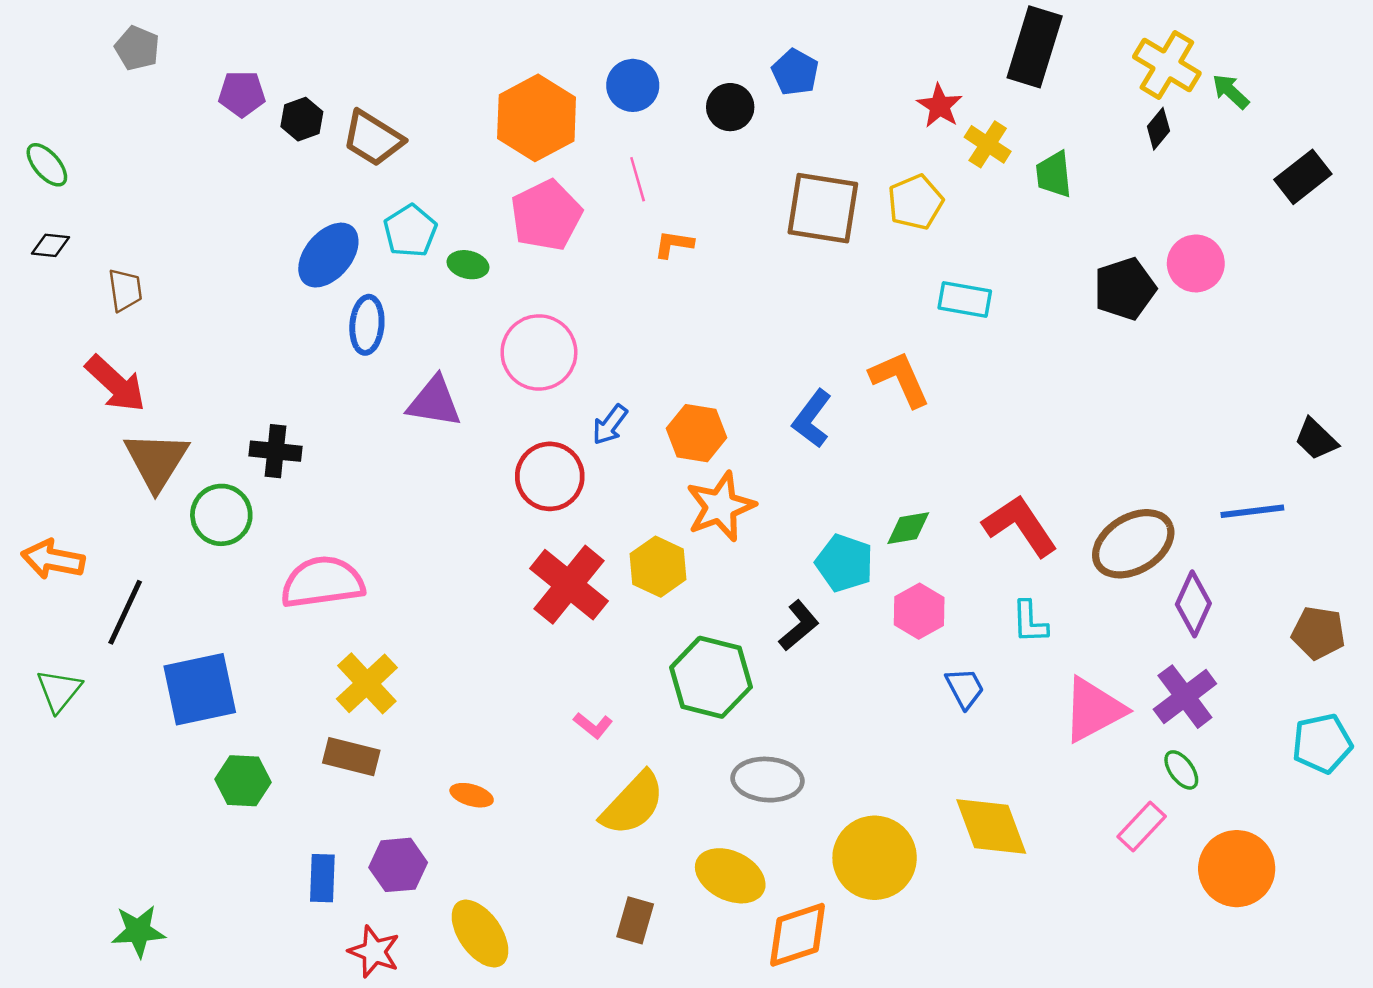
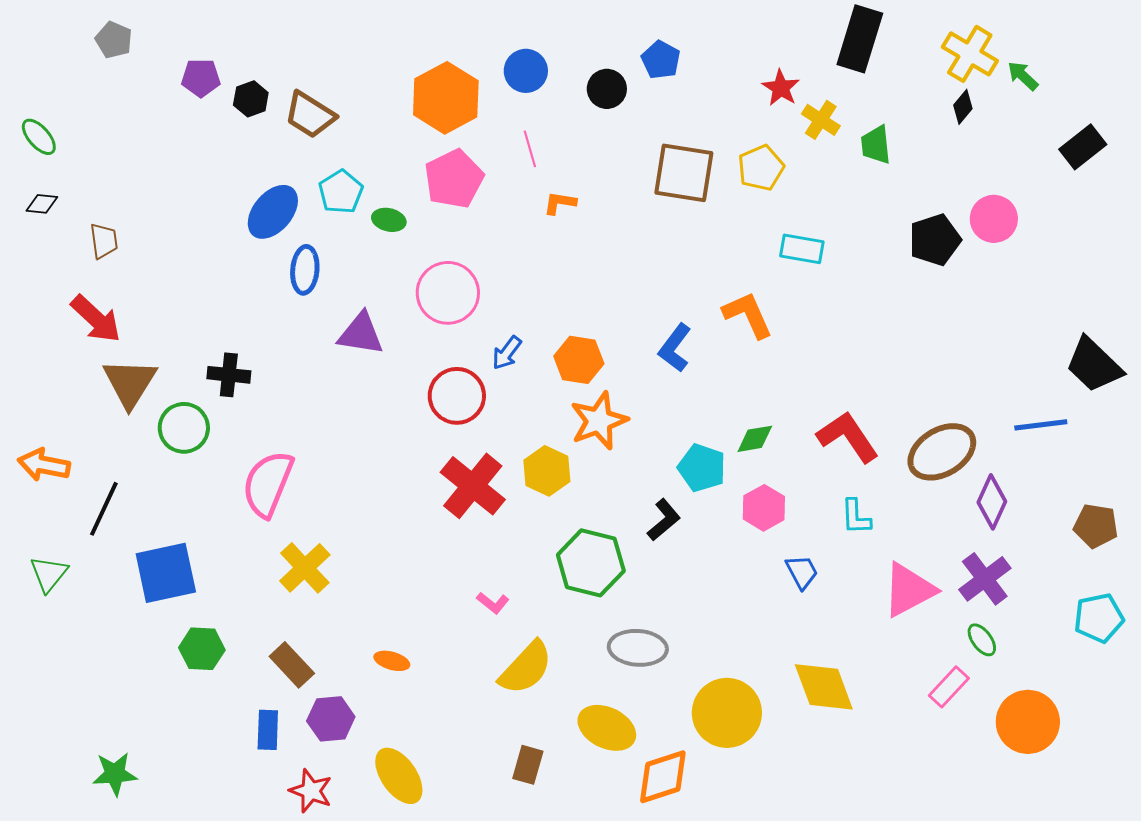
black trapezoid: (1316, 439) -> (1094, 365), size x1.6
pink semicircle: (322, 582) -> (268, 484), turned -60
brown rectangle: (351, 757) -> (292, 665), moved, turned 33

